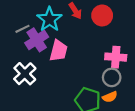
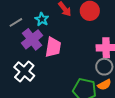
cyan star: (49, 19) -> (42, 19), size x0.6
gray line: (22, 29) -> (16, 22), moved

